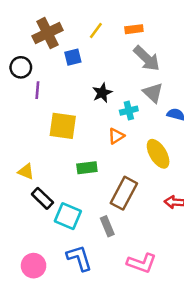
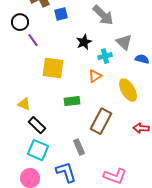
gray arrow: (147, 58) -> (103, 15), moved
purple line: (37, 90) -> (33, 40), turned -40
cyan square: (68, 216) -> (38, 150), moved
gray rectangle: (107, 226) -> (79, 147), moved

